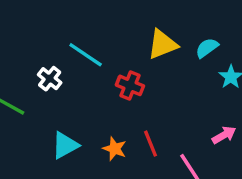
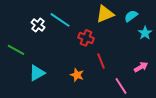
white cross: (50, 79) -> (38, 25), moved
red line: (150, 144) -> (101, 61), moved
cyan triangle: (65, 145) -> (37, 73), moved

